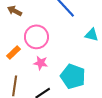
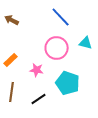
pink circle: (36, 37) -> (57, 48), moved

